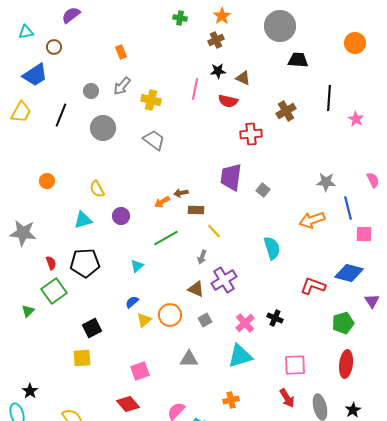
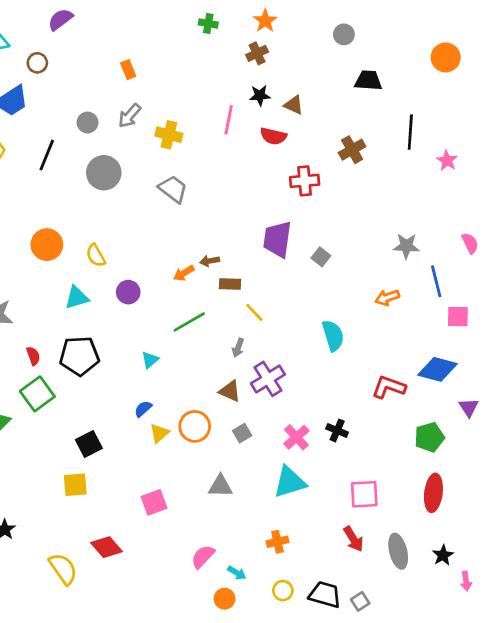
gray circle: (280, 26) -> (344, 34), size x0.5
orange circle: (47, 181) -> (47, 245), moved, size x1.5
orange arrow: (312, 220) -> (387, 298), size x0.7
red diamond: (128, 404) -> (107, 547), moved

